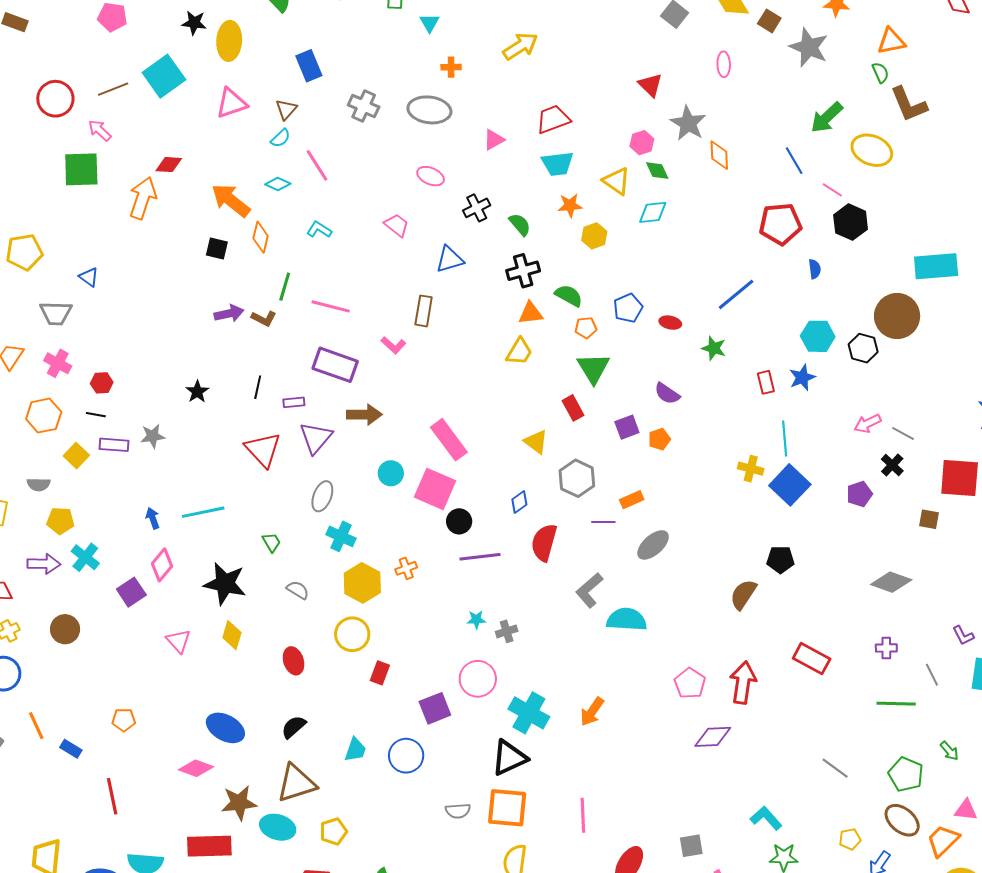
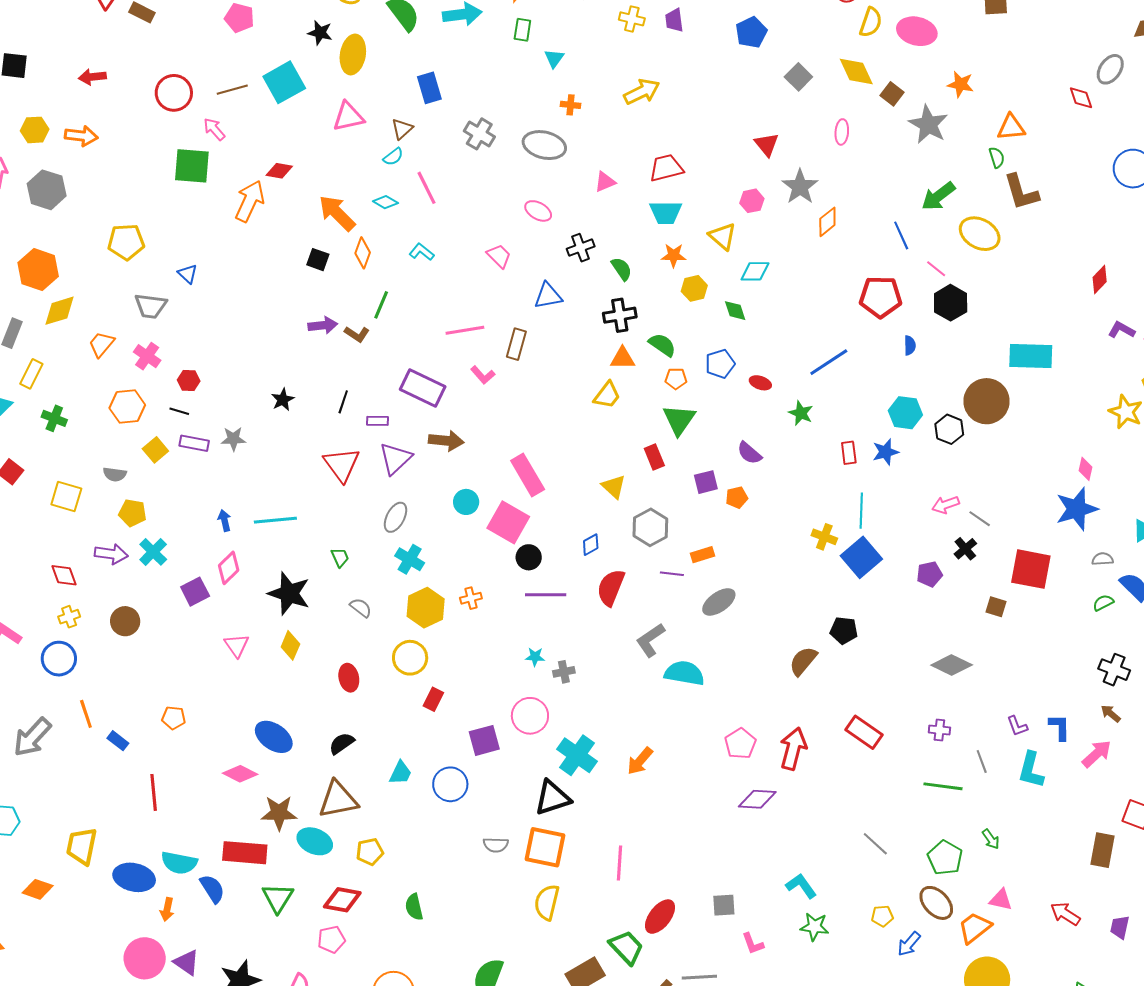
orange diamond: (719, 155) -> (827, 222), turned 48
green diamond: (657, 171) -> (735, 311), moved
pink line: (331, 306) -> (465, 330), moved, turned -30

